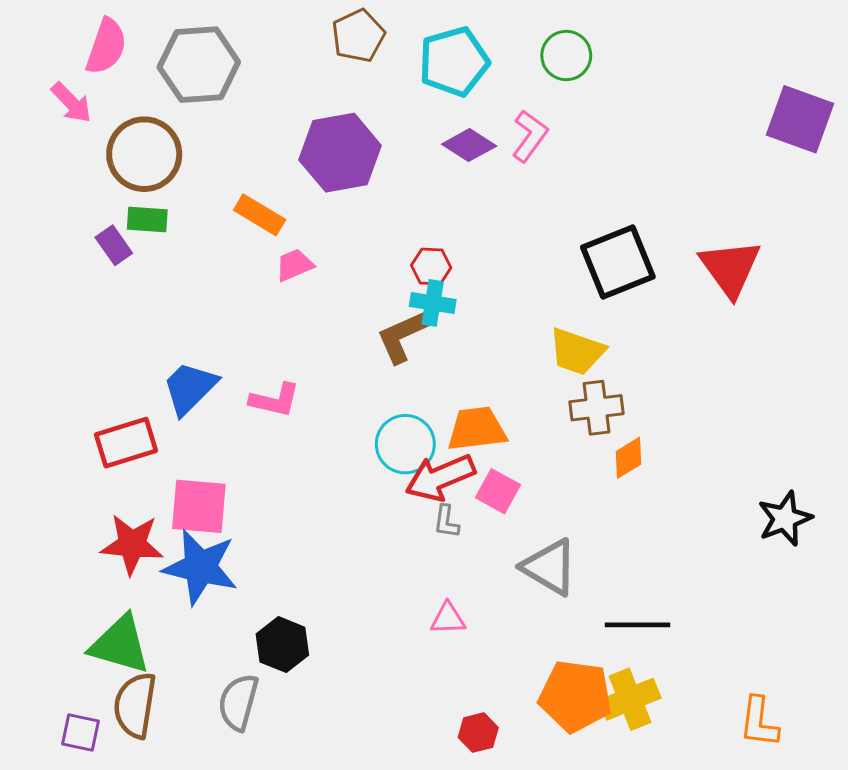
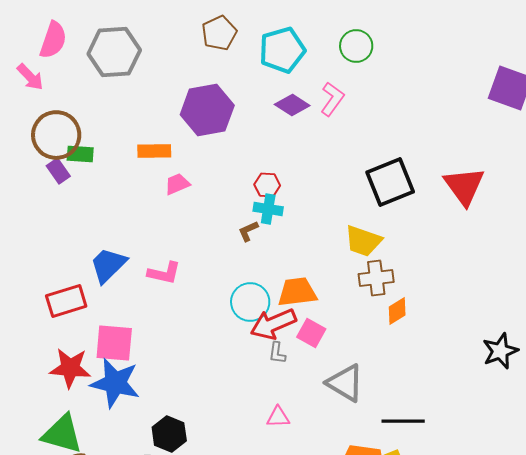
brown circle: (144, 154) -> (56, 135), moved
orange rectangle: (260, 215) -> (154, 151), turned -32
brown L-shape: (402, 336) -> (248, 231), size x0.6

